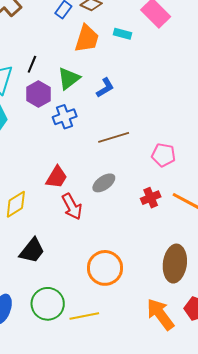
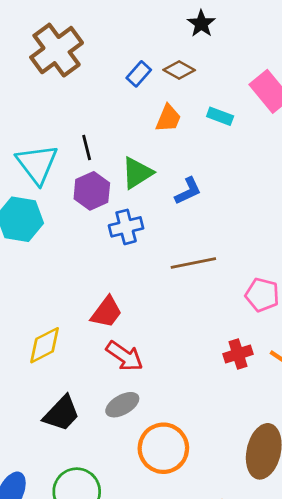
orange trapezoid: (87, 39) -> (168, 118), size x0.7
black line: (32, 64) -> (87, 148), turned -42
gray ellipse: (104, 183) -> (122, 405), moved
red arrow: (72, 206) -> (125, 356), turned -32

